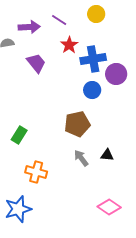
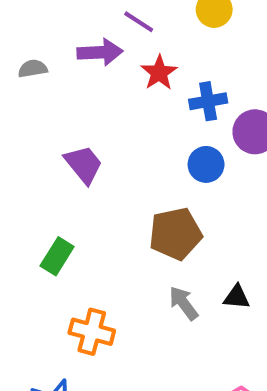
purple arrow: (29, 27) -> (100, 52), moved
blue cross: (93, 59) -> (208, 101), size x0.7
purple trapezoid: (36, 63) -> (84, 164), moved

